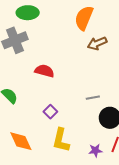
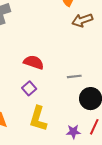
red semicircle: (44, 71) -> (34, 62), moved

